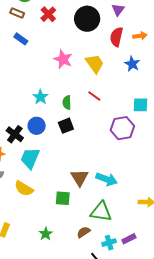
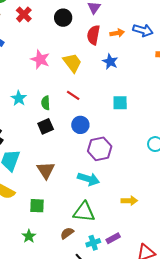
black circle: (87, 19) -> (63, 18), size x0.7
blue circle: (37, 126) -> (80, 125), moved
purple hexagon: (122, 128) -> (100, 149), moved
brown triangle: (79, 178) -> (46, 170), moved
green square: (63, 198) -> (37, 206), moved

